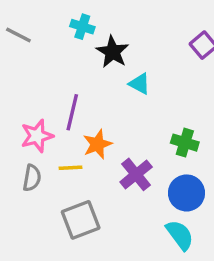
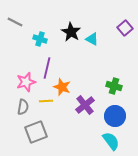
cyan cross: (82, 27) -> (40, 39), moved
cyan triangle: (139, 84) -> (92, 39), moved
orange star: (97, 144) -> (62, 87), turned -30
gray square: (81, 220) -> (36, 132), moved

